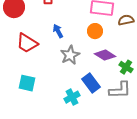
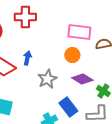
blue arrow: (58, 31) -> (27, 58), moved, turned 40

